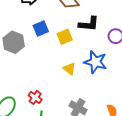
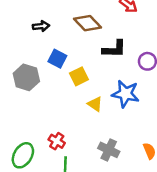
blue square: (41, 28) -> (57, 59), turned -35
yellow square: (65, 37) -> (79, 76), moved

